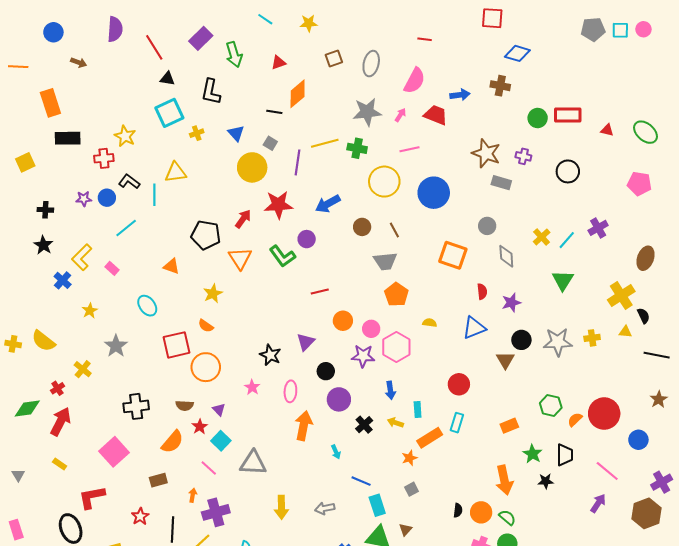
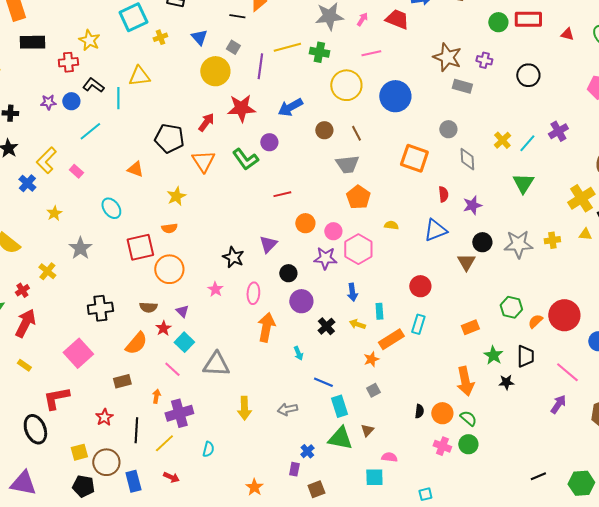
orange semicircle: (206, 326) -> (169, 228), turned -42

